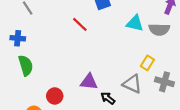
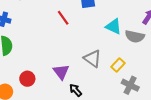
purple triangle: (89, 82) -> (61, 72), turned 36
gray triangle: (132, 84) -> (92, 59), moved

